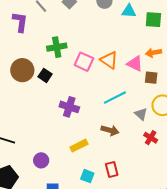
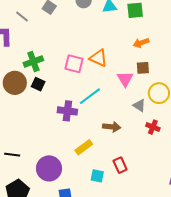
green cross: (57, 47) -> (33, 62), moved
pink triangle: (135, 64) -> (125, 79), moved, turned 42
cyan line: (115, 98) -> (90, 96), moved
purple circle: (41, 160) -> (49, 168), size x1.6

